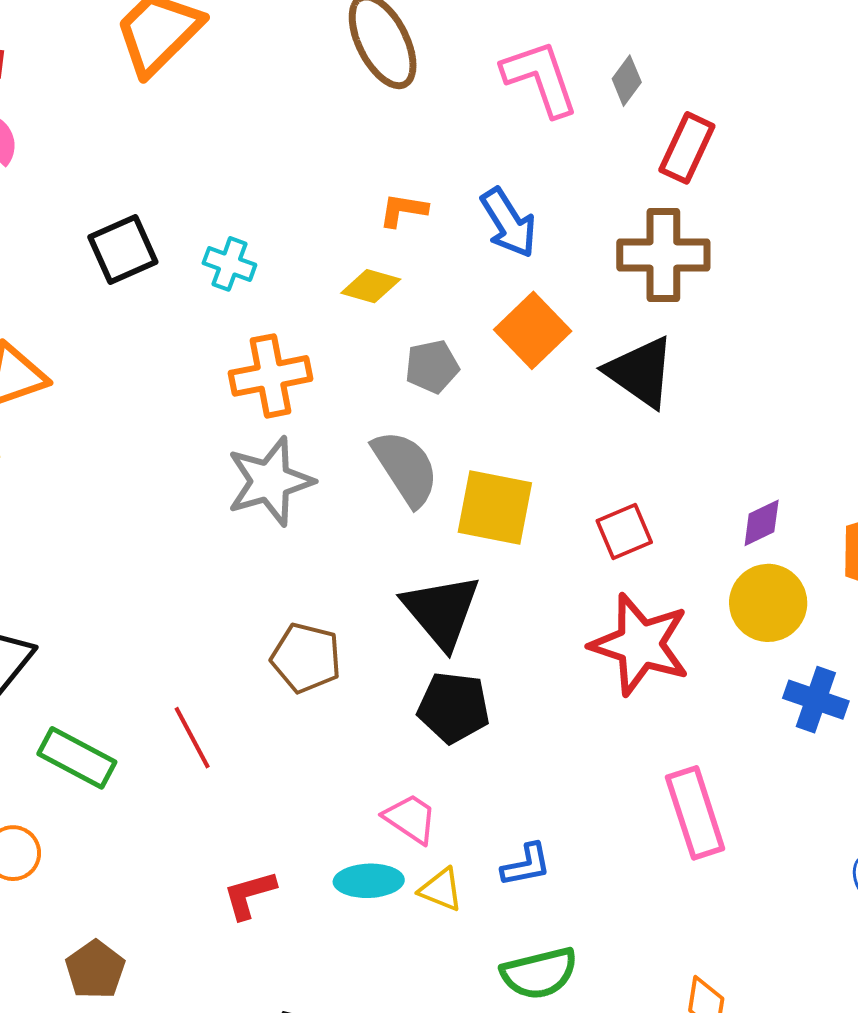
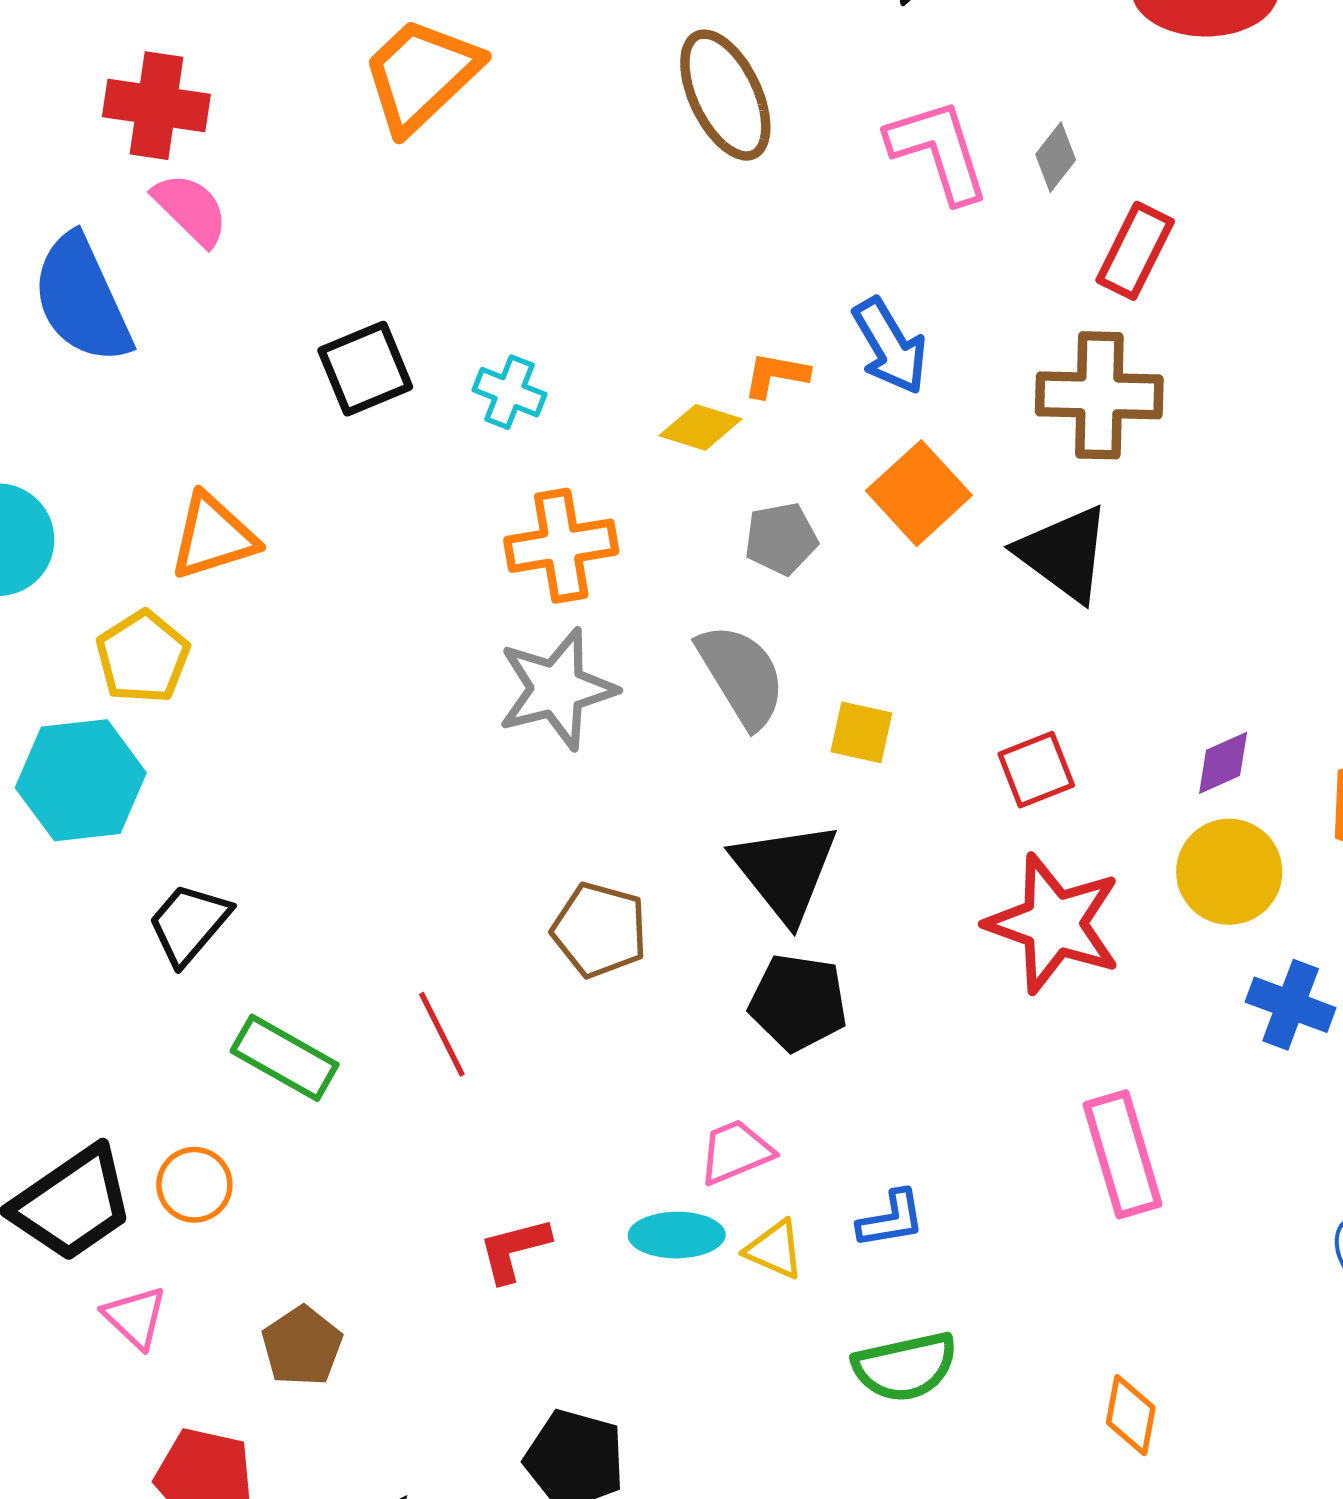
orange L-shape: (403, 210) -> (776, 375), moved
yellow square: (495, 507) -> (861, 732), size x0.6
pink trapezoid: (410, 819) -> (736, 1152), turned -58

